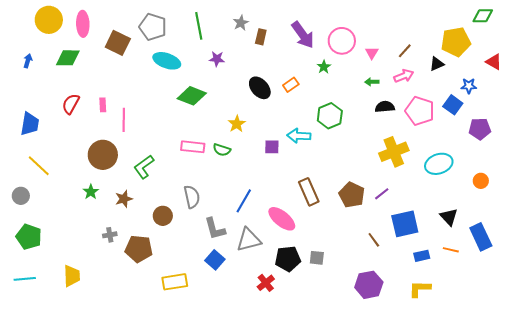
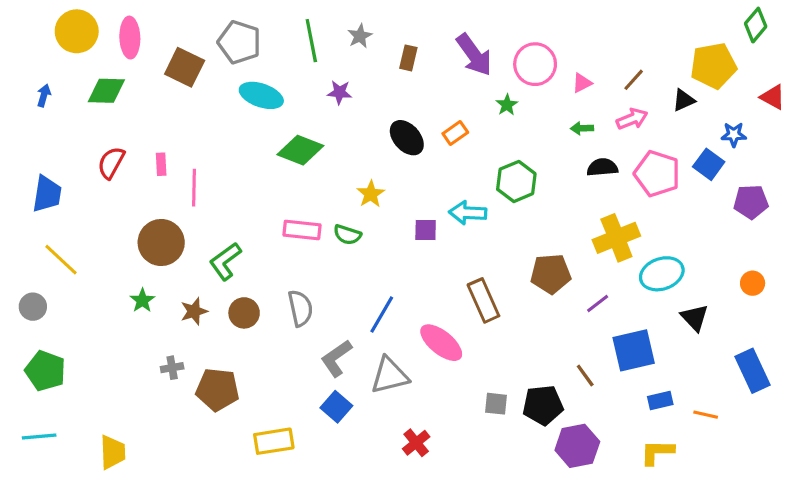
green diamond: (483, 16) -> (756, 25), turned -50
gray star: (241, 23) -> (360, 36), moved
pink triangle: (372, 53) -> (582, 83), turned 32
cyan ellipse: (439, 164) -> (662, 274), moved
brown pentagon: (352, 195) -> (551, 274), moved, turned -30
brown circle: (163, 216) -> (244, 313), moved
black triangle: (449, 217) -> (695, 318), moved
gray L-shape: (215, 229) -> (336, 358), turned 70
orange line: (451, 250) -> (706, 415), moved
black pentagon: (288, 259) -> (543, 405), moved
yellow trapezoid: (72, 276) -> (113, 452), moved

